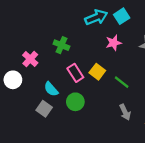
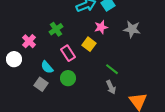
green cross: (61, 45) -> (56, 29), turned 32
yellow square: (97, 72) -> (89, 44), moved
green line: (122, 82) -> (112, 69), moved

